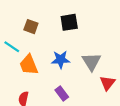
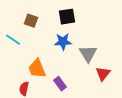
blue star: (61, 60) -> (63, 42), moved
orange trapezoid: (29, 65) -> (37, 69), moved

